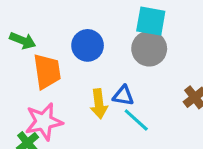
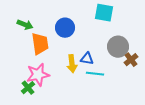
gray circle: (149, 49) -> (118, 47), moved
cyan line: (136, 120) -> (95, 74), turned -36

